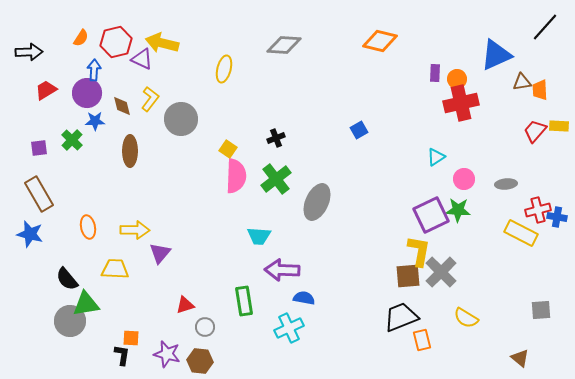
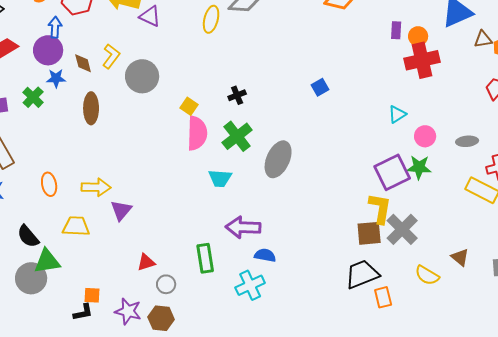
purple triangle: (142, 59) -> (150, 16), moved
yellow ellipse: (224, 69) -> (211, 19), moved
cyan trapezoid: (259, 236) -> (220, 178), moved
black L-shape: (122, 355) -> (83, 312), turned 70
brown triangle: (520, 358) -> (460, 257), moved

